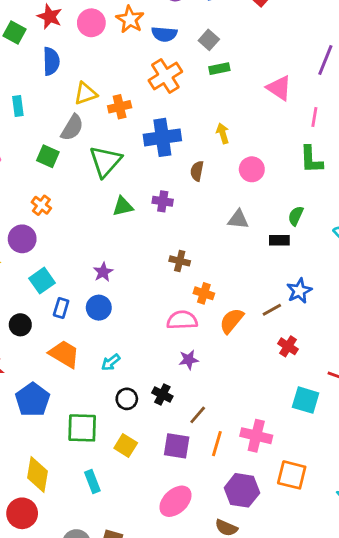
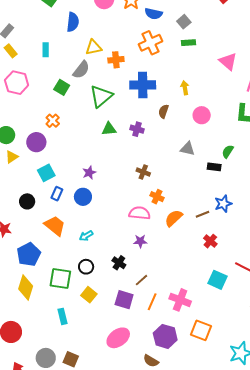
black circle: (127, 399) -> (86, 267), moved
yellow diamond: (38, 474) -> (26, 288), moved

